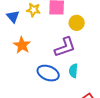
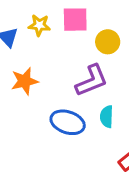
orange star: (22, 45) -> (25, 81), turned 30

